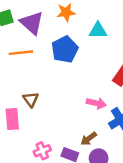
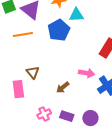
cyan triangle: (98, 30) -> (76, 15), moved
brown arrow: (89, 139) -> (63, 87), moved

